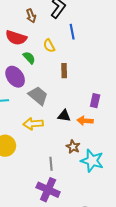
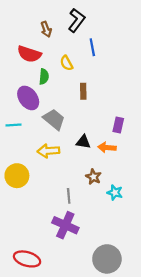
green semicircle: (29, 58) -> (44, 77), turned 48
cyan star: (92, 161) -> (115, 193), size x0.6

